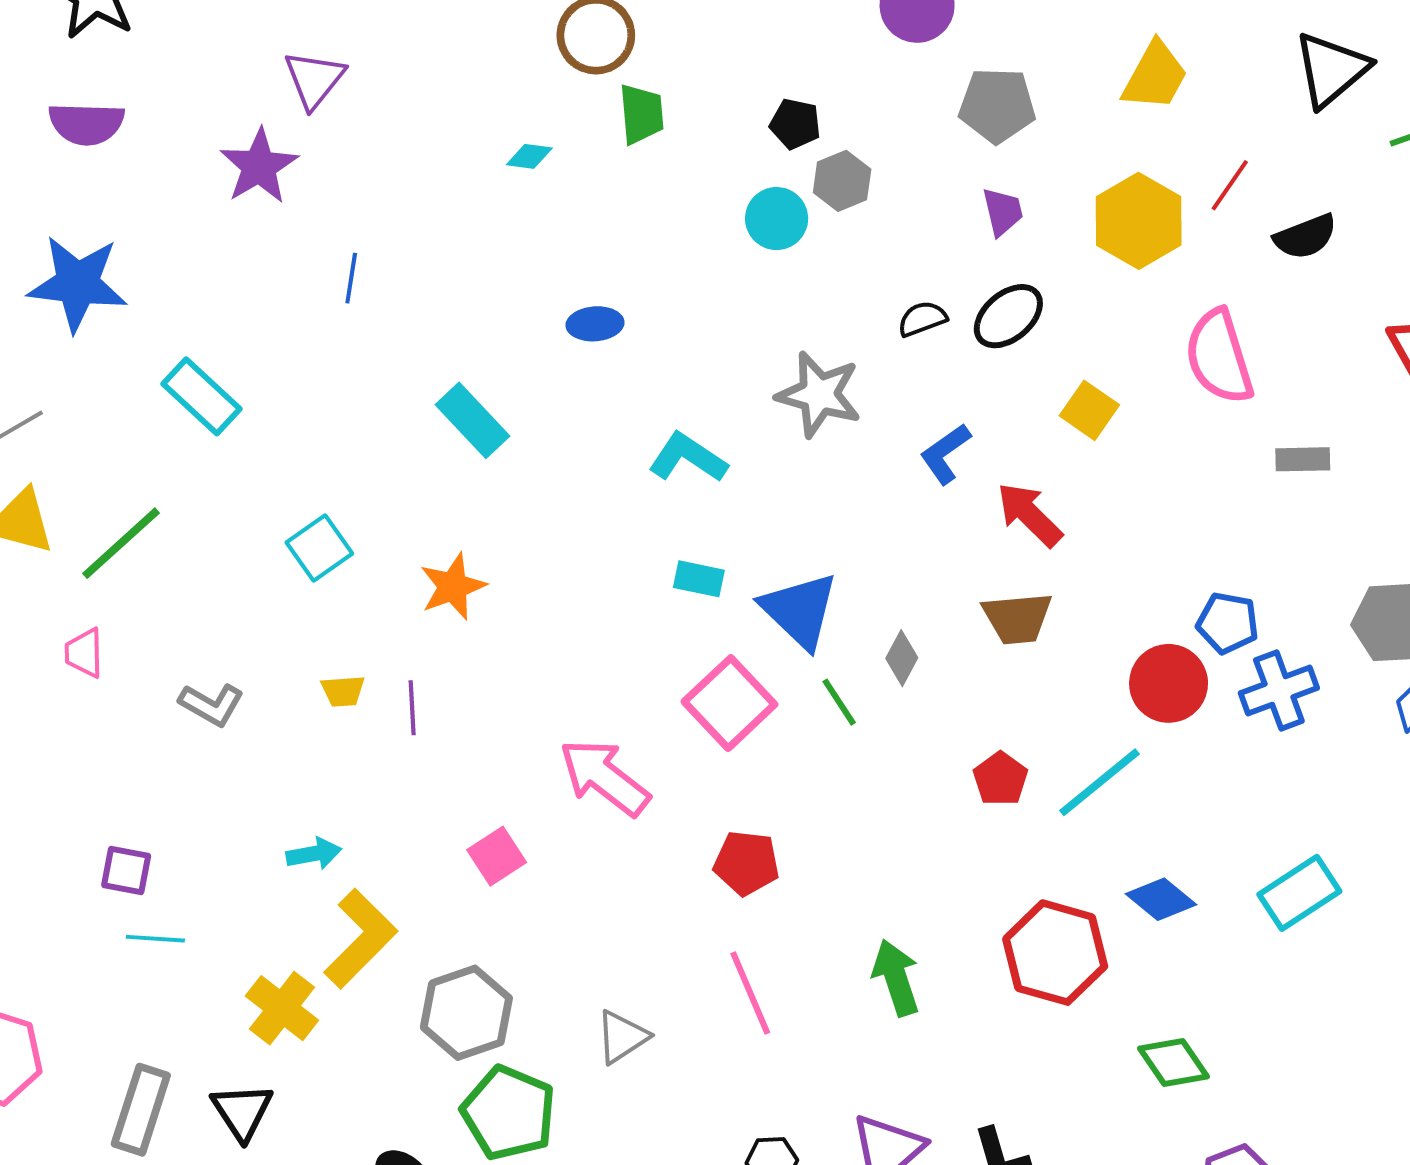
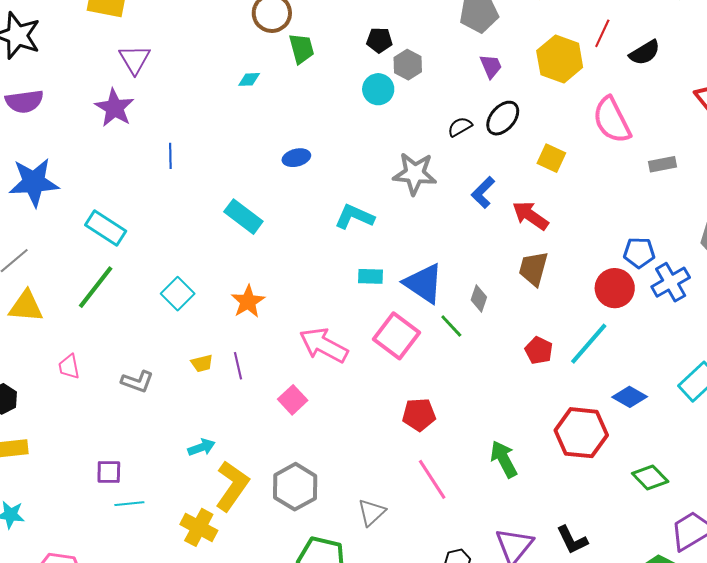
green line: (121, 543) -> (96, 287), moved
brown trapezoid: (1017, 618) -> (533, 269), turned 120
pink arrow: (604, 777) -> (324, 345), moved
pink square: (497, 856) -> (293, 400), moved
gray hexagon: (466, 1013) -> (295, 487), moved

